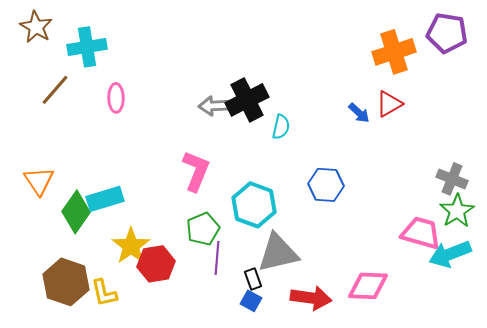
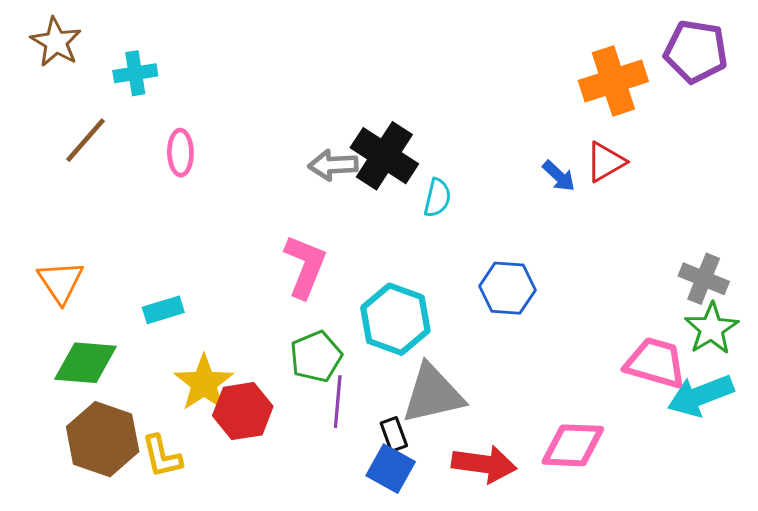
cyan cross: (87, 47) -> (135, 73), size x0.7
black cross: (247, 100) -> (384, 156), turned -30
cyan rectangle: (105, 199) -> (163, 310), size x0.7
green diamond: (76, 212) -> (85, 363), moved, turned 60
blue square: (251, 301) -> (391, 469), size x1.4

